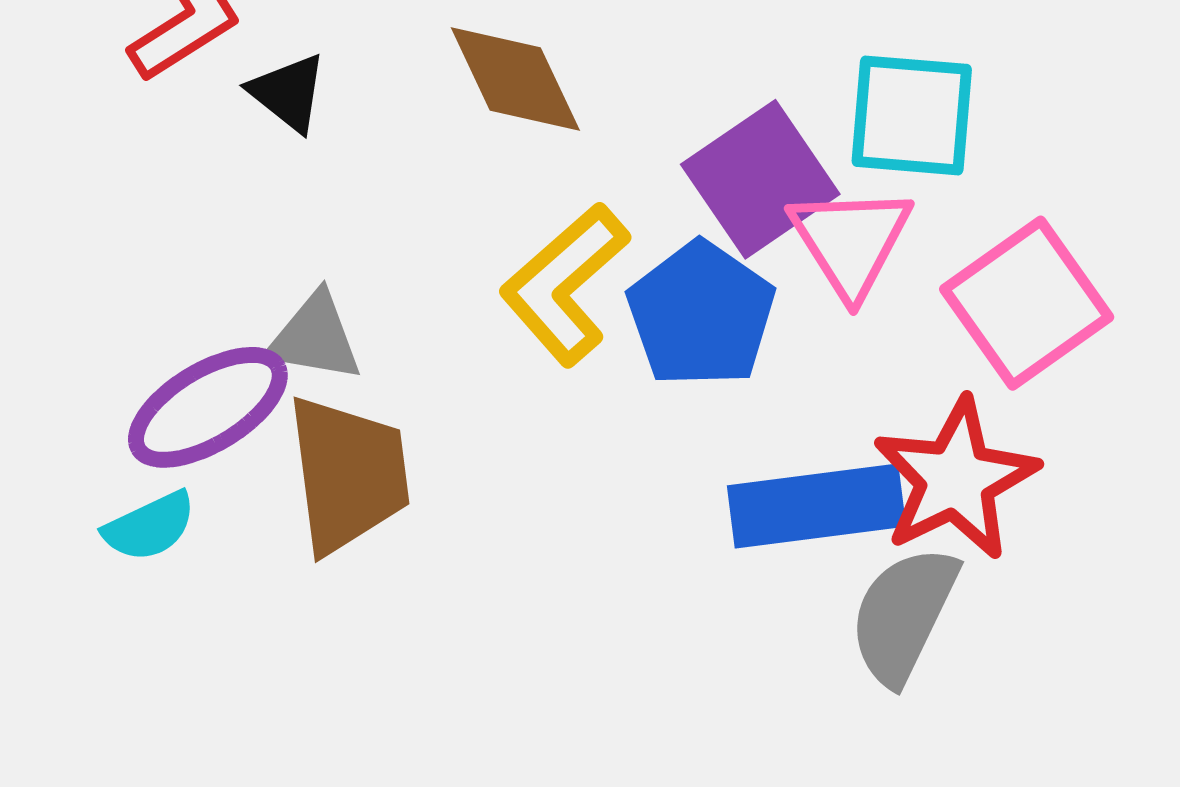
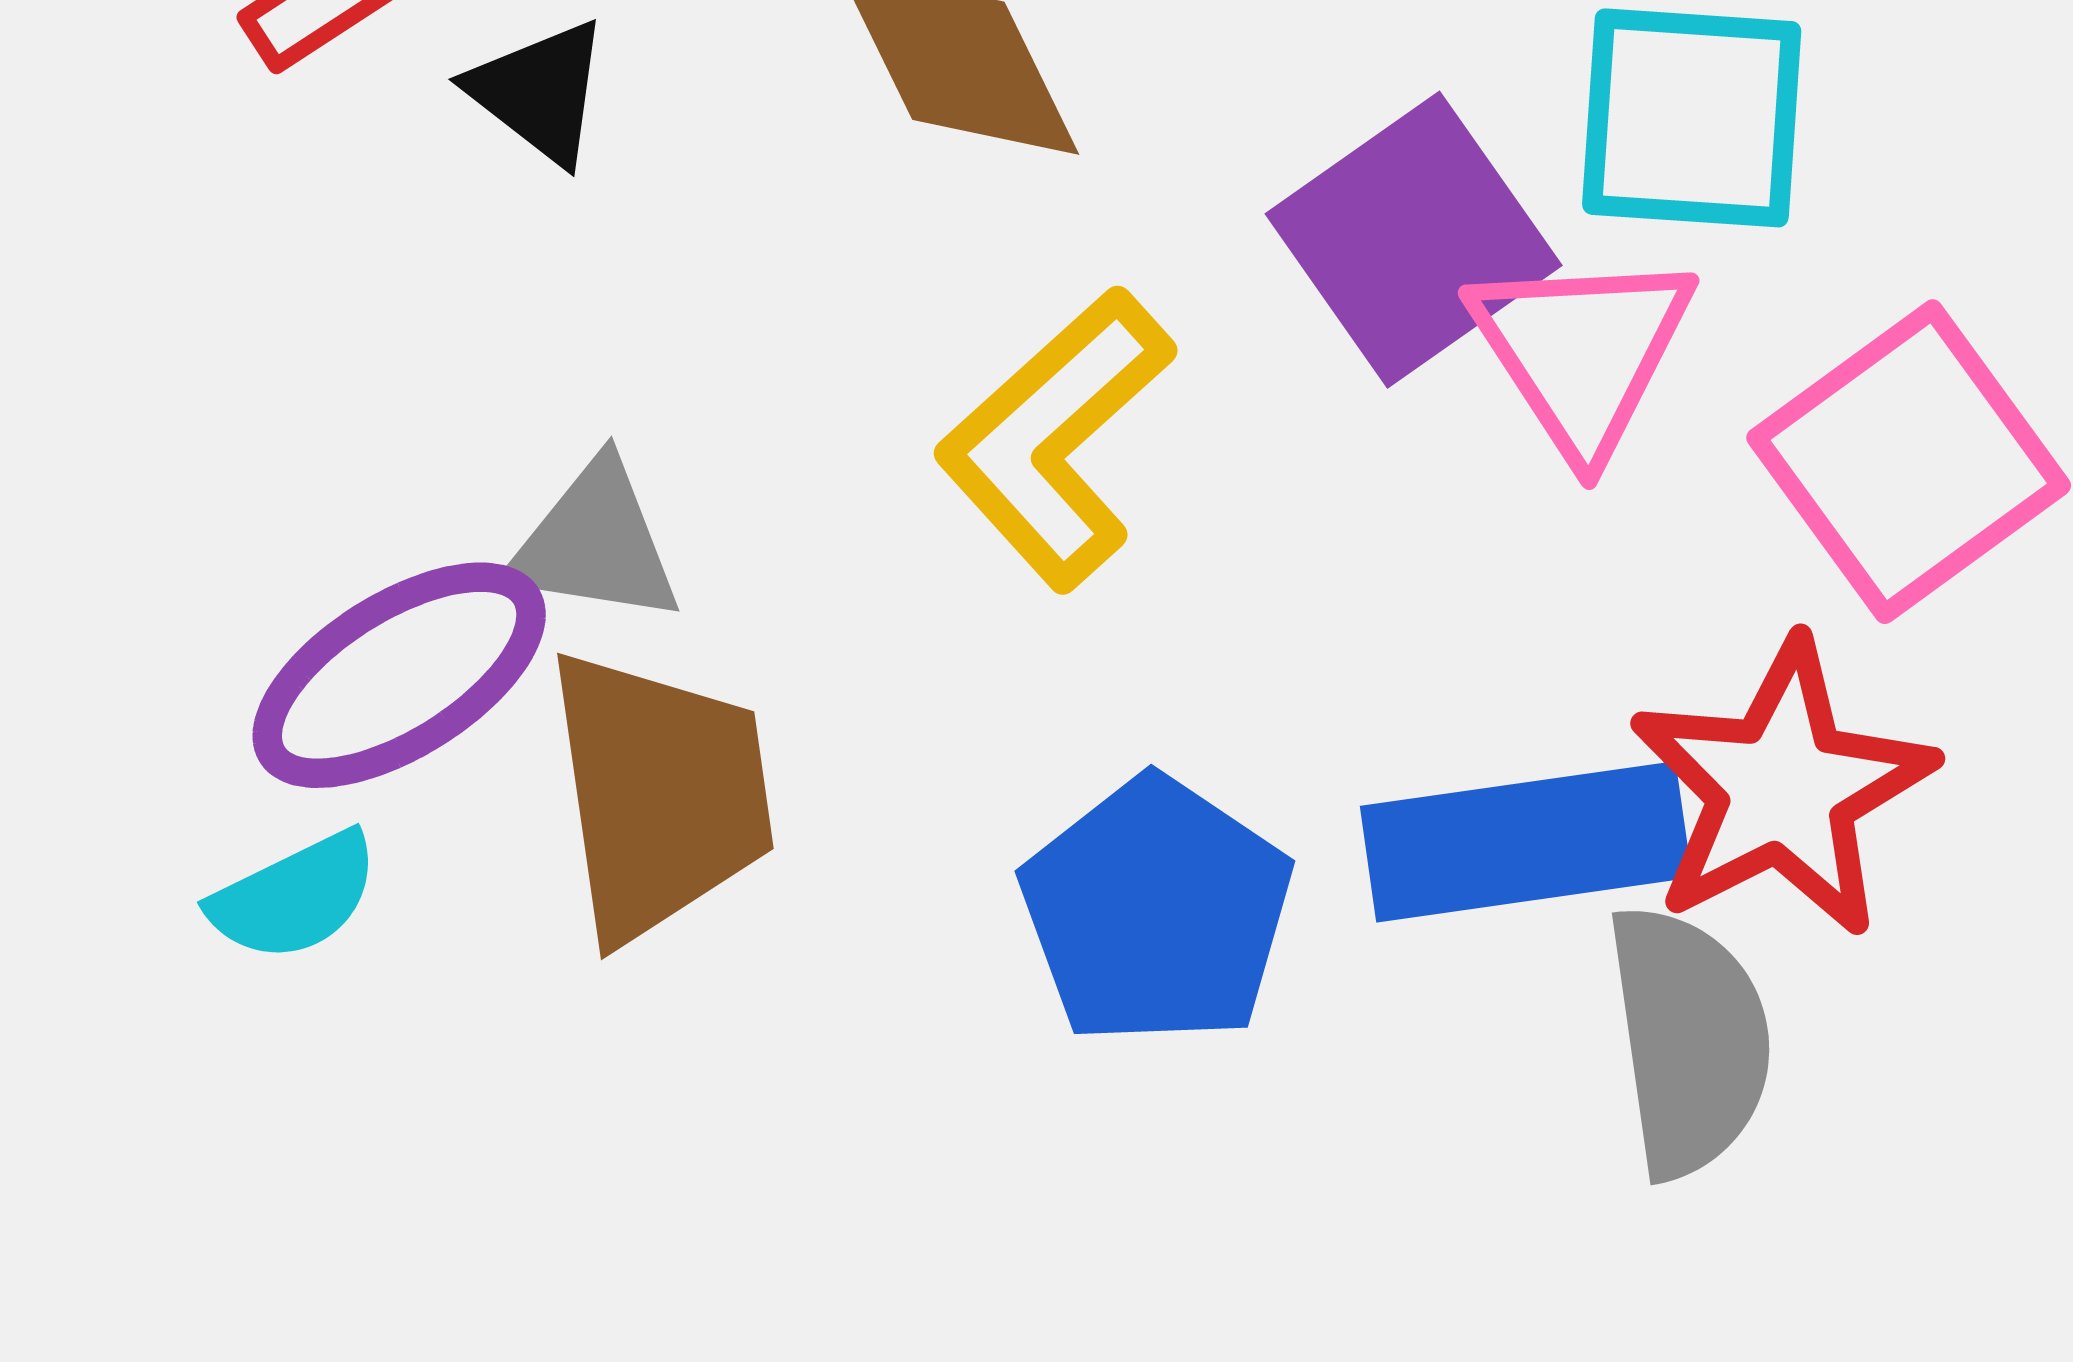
blue pentagon: (701, 314) -> (1157, 911), moved
gray semicircle: (903, 615) -> (1689, 1041), turned 147

